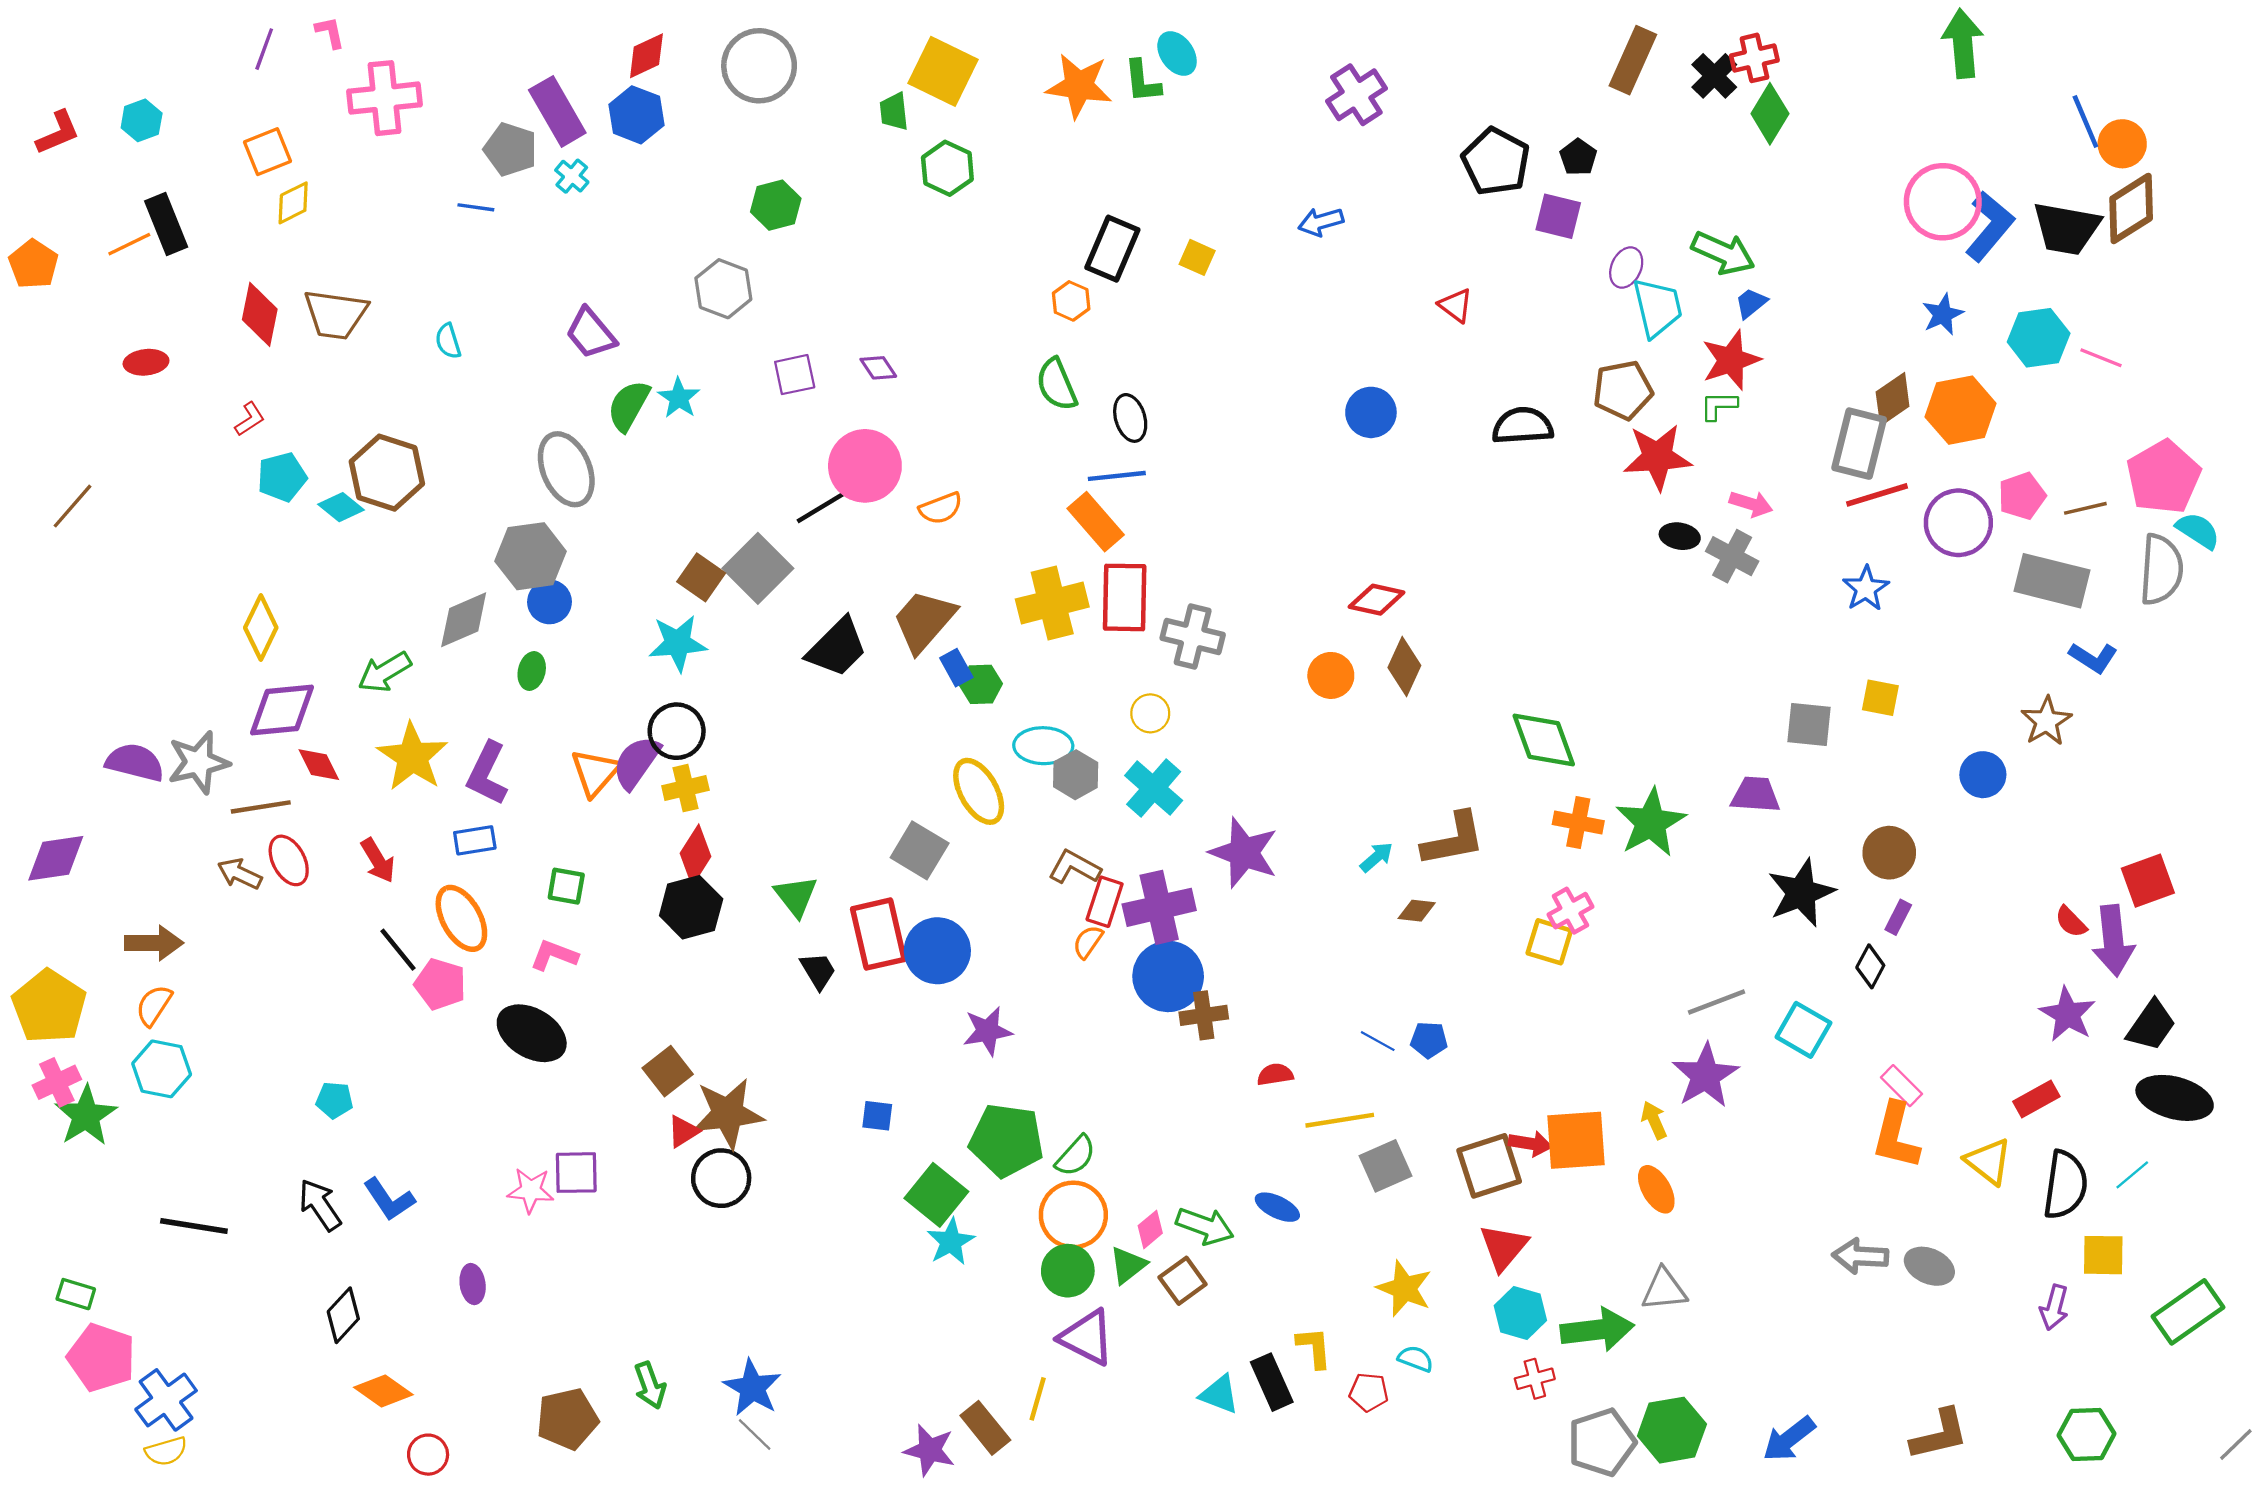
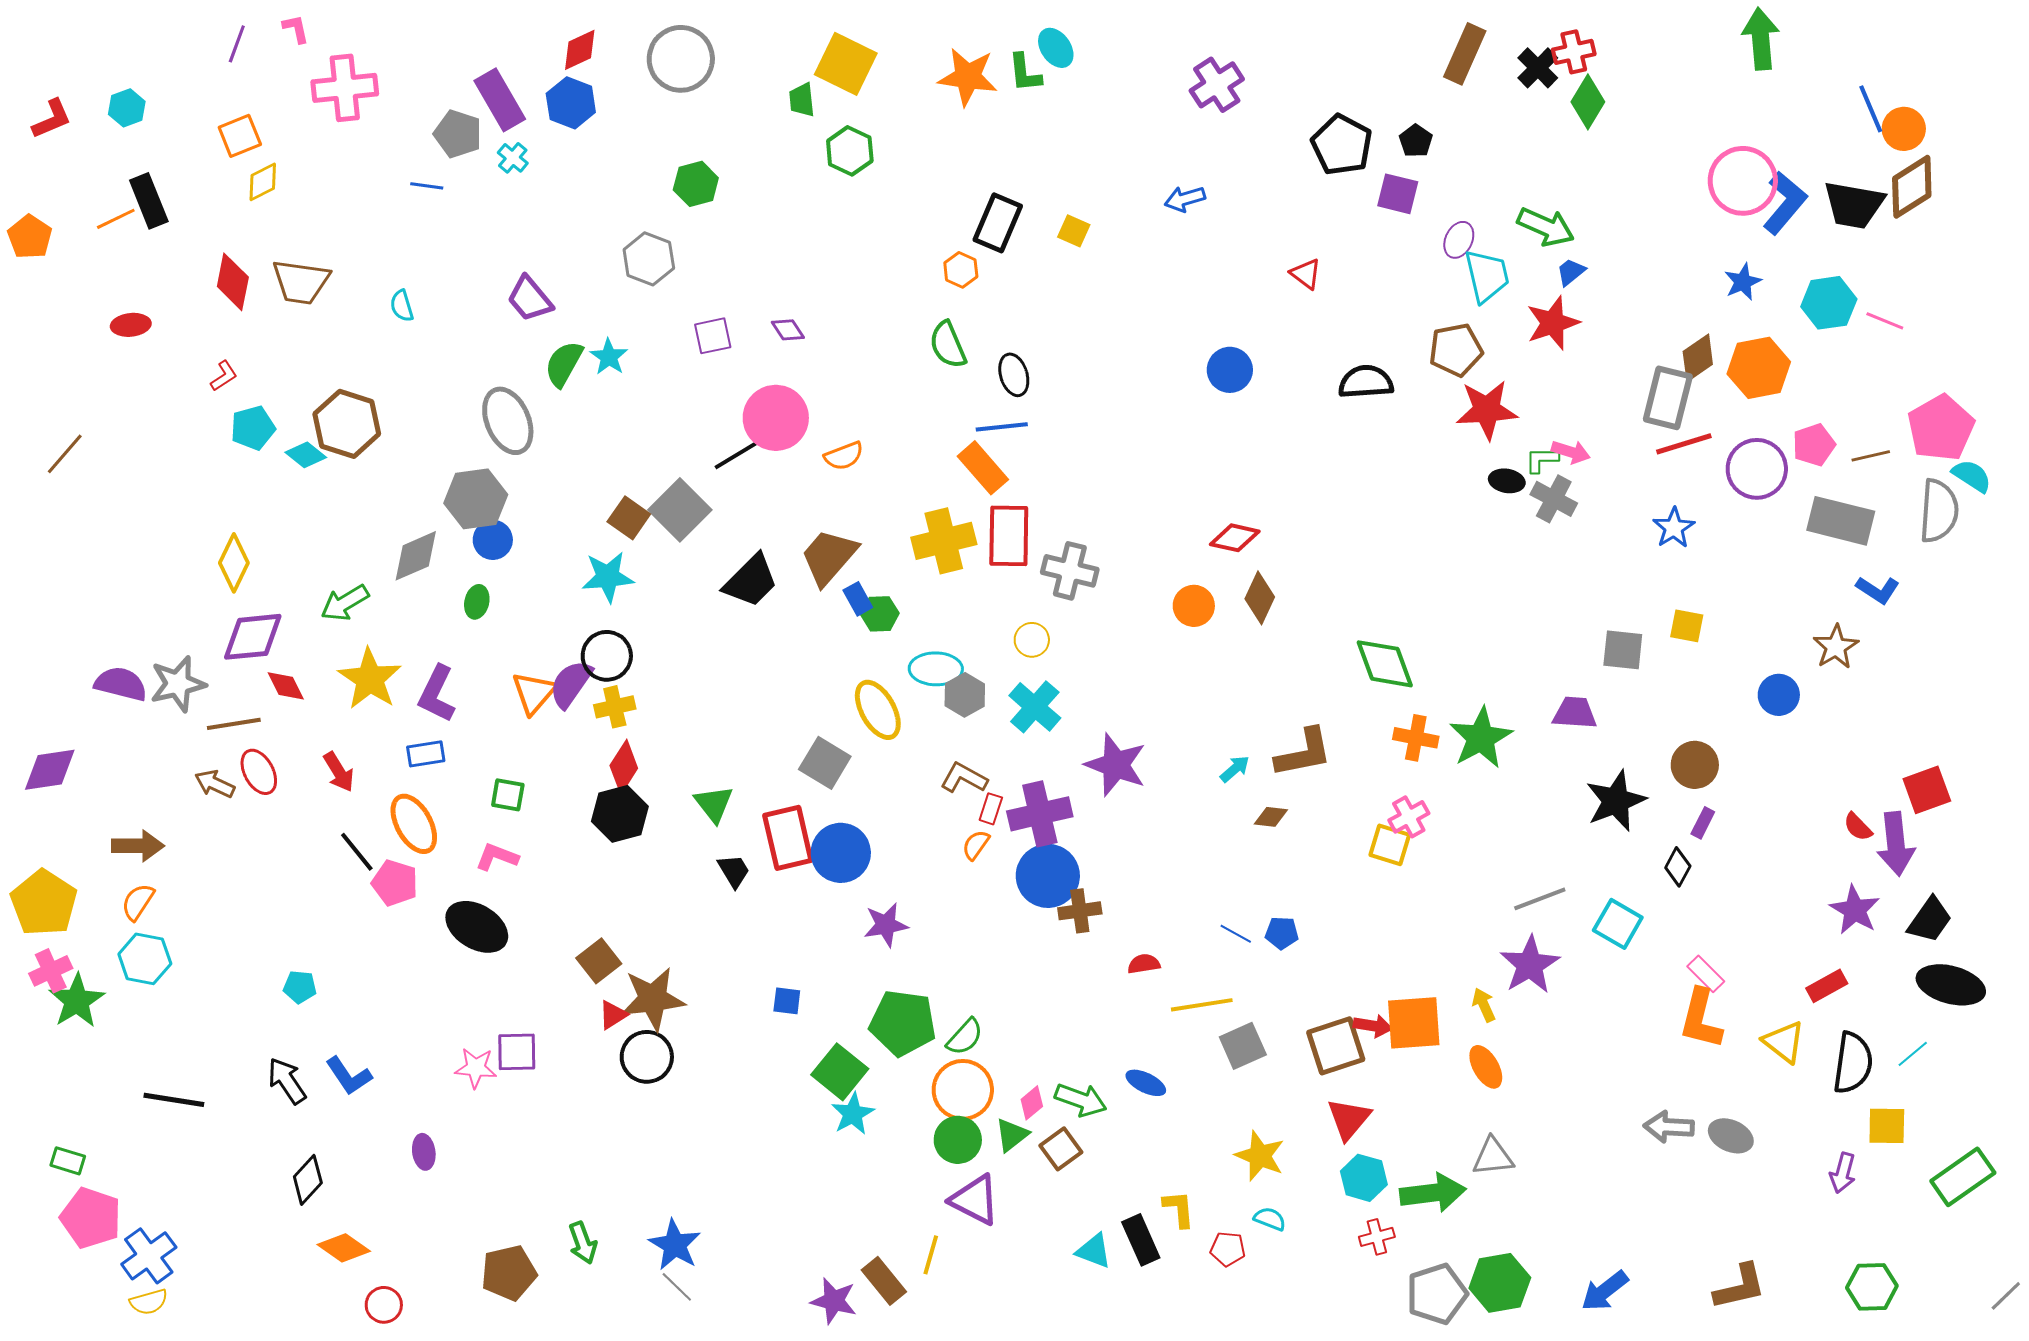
green L-shape: (1719, 406) -> (1542, 460), moved
red rectangle: (1105, 902) -> (991, 809), size x0.7

